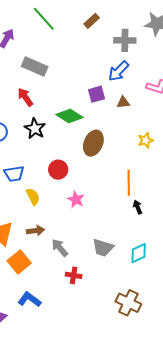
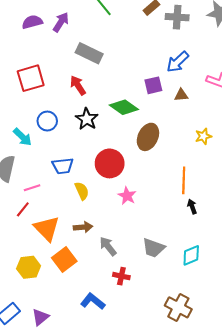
gray cross: (125, 40) -> (177, 17), moved
red circle: (58, 170) -> (110, 163), size x1.4
blue L-shape: (29, 299) -> (93, 301), moved

